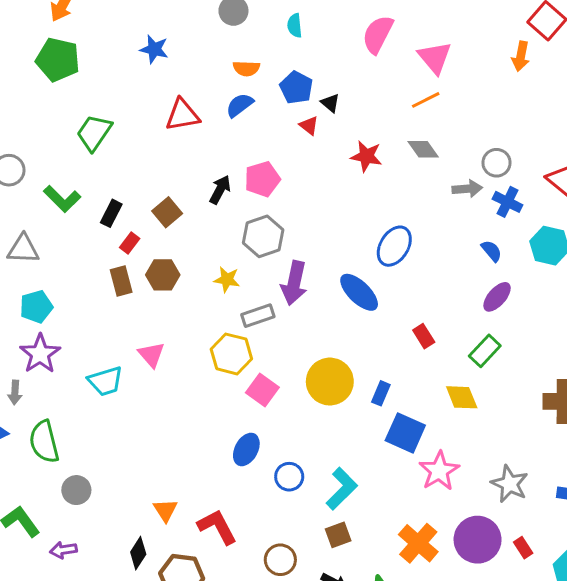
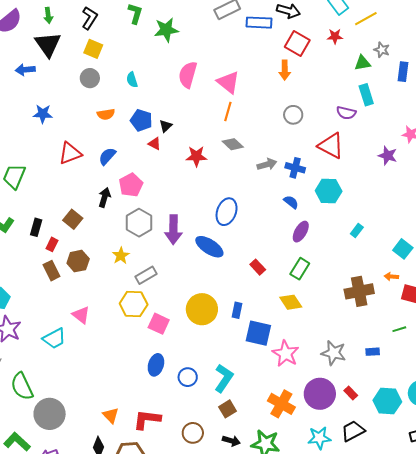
orange line: (426, 100) -> (228, 111), turned -36
black triangle: (330, 103) -> (166, 126), turned 48
blue semicircle: (240, 105) -> (107, 156), moved
gray circle: (497, 163) -> (293, 115), moved
yellow star: (227, 279) -> (121, 256), turned -30
purple arrow: (294, 283) -> (173, 230), moved
gray circle: (76, 490) -> (50, 414), size x1.6
red L-shape: (217, 527) -> (147, 419), turned -44

